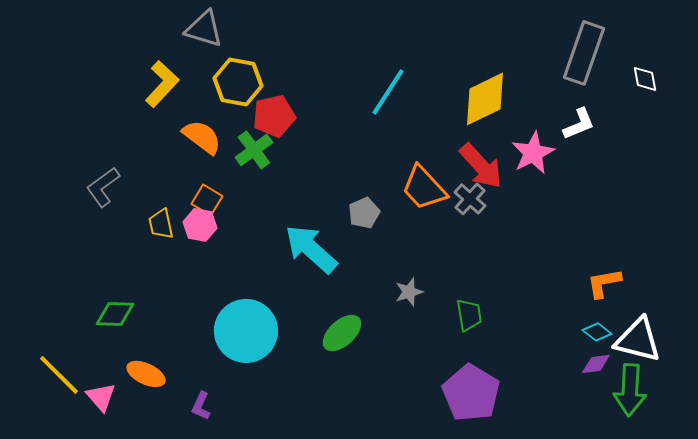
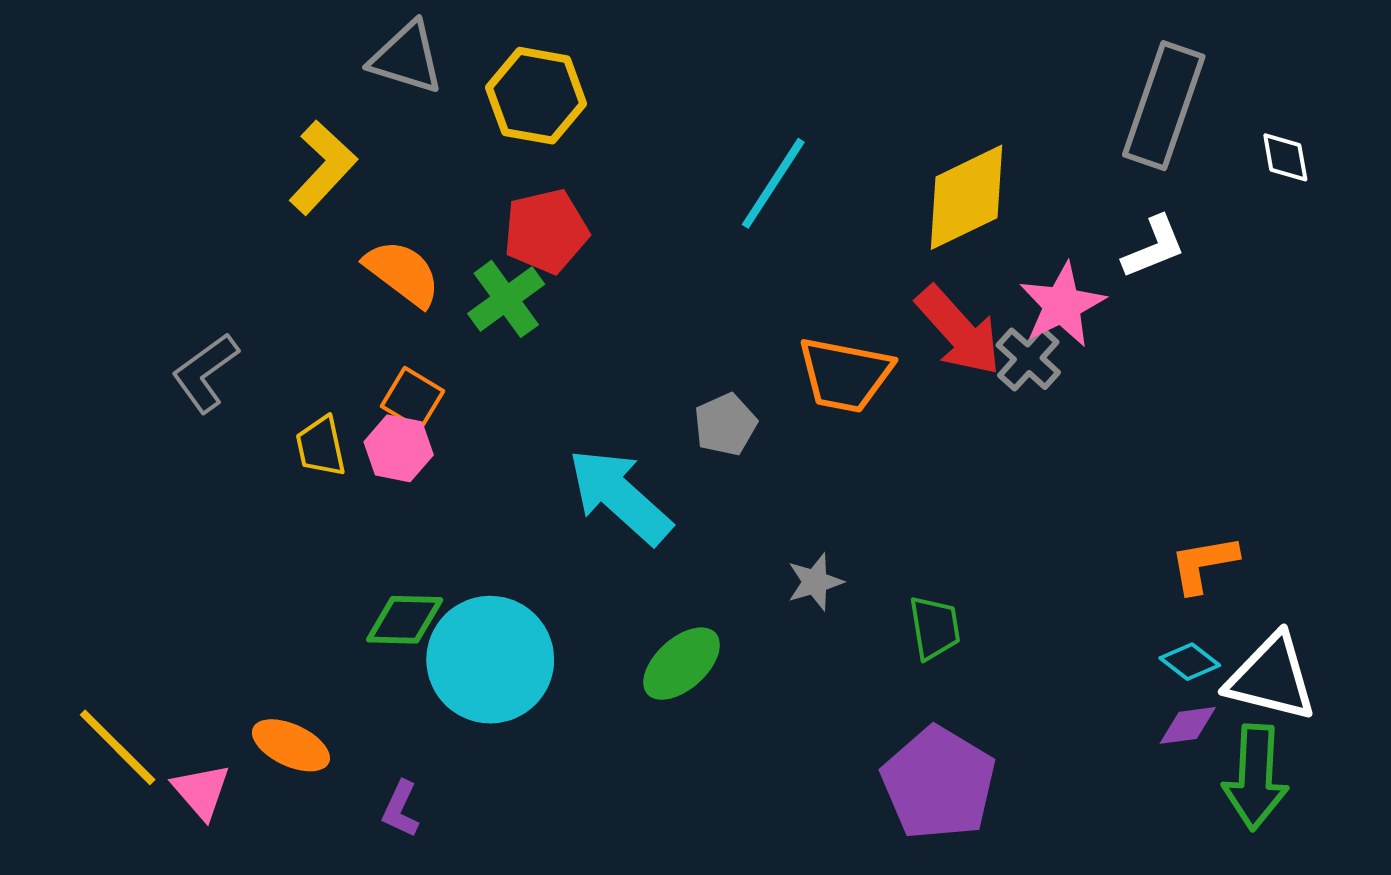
yellow hexagon: (238, 82) -> (536, 96), moved
orange trapezoid: (424, 188) -> (845, 375), turned -36
gray cross: (470, 199) -> (1028, 359), moved
green diamond: (115, 314) -> (405, 620), moved

